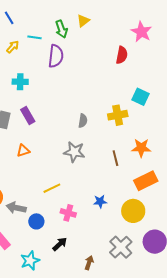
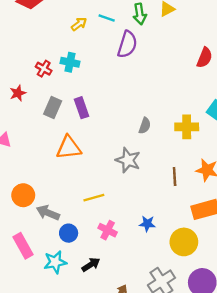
cyan cross: (20, 82) -> (70, 62), moved
orange triangle: (23, 151) -> (69, 148), size x1.6
cyan star: (30, 261) -> (55, 262), moved

